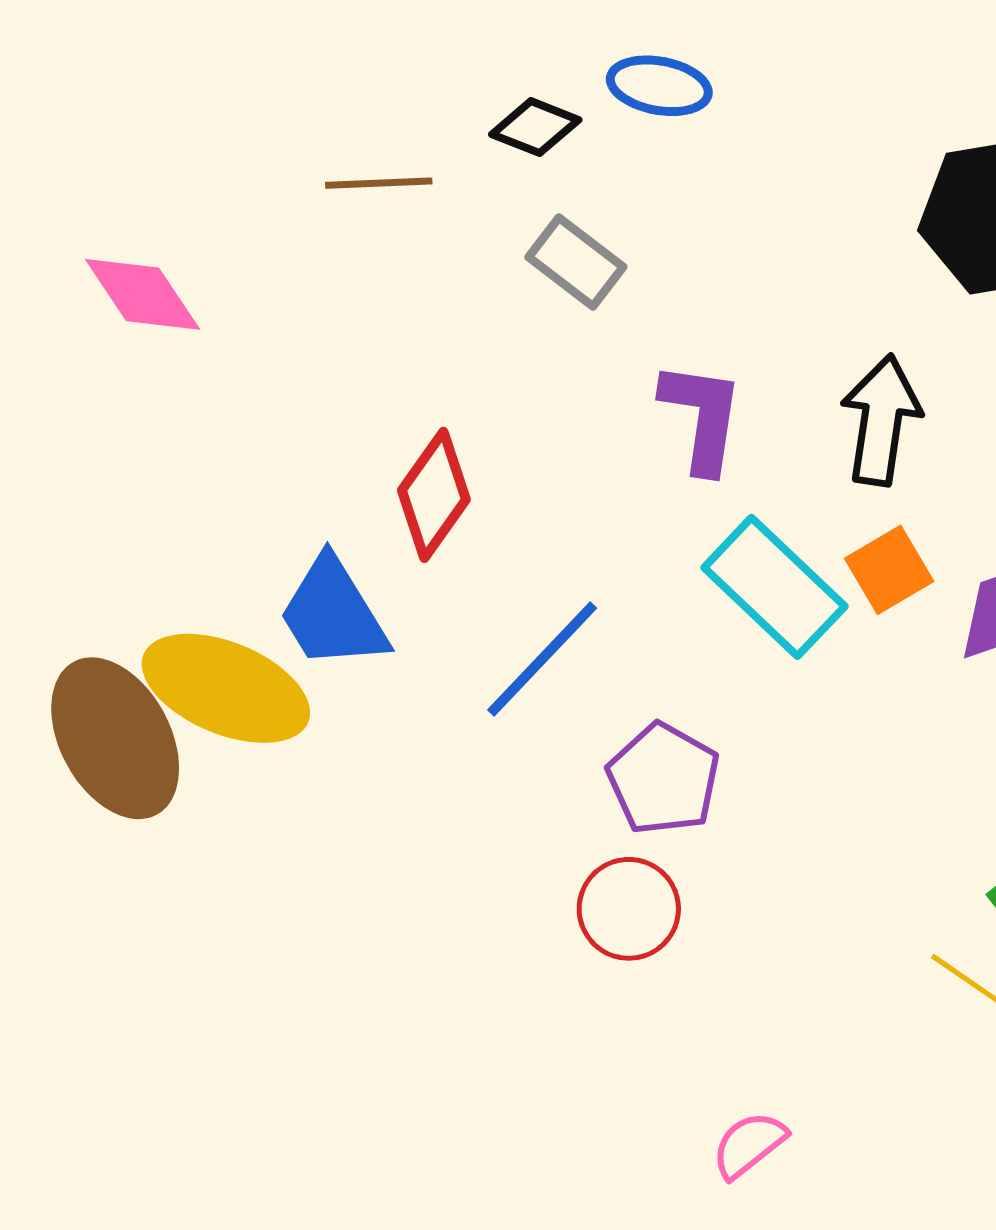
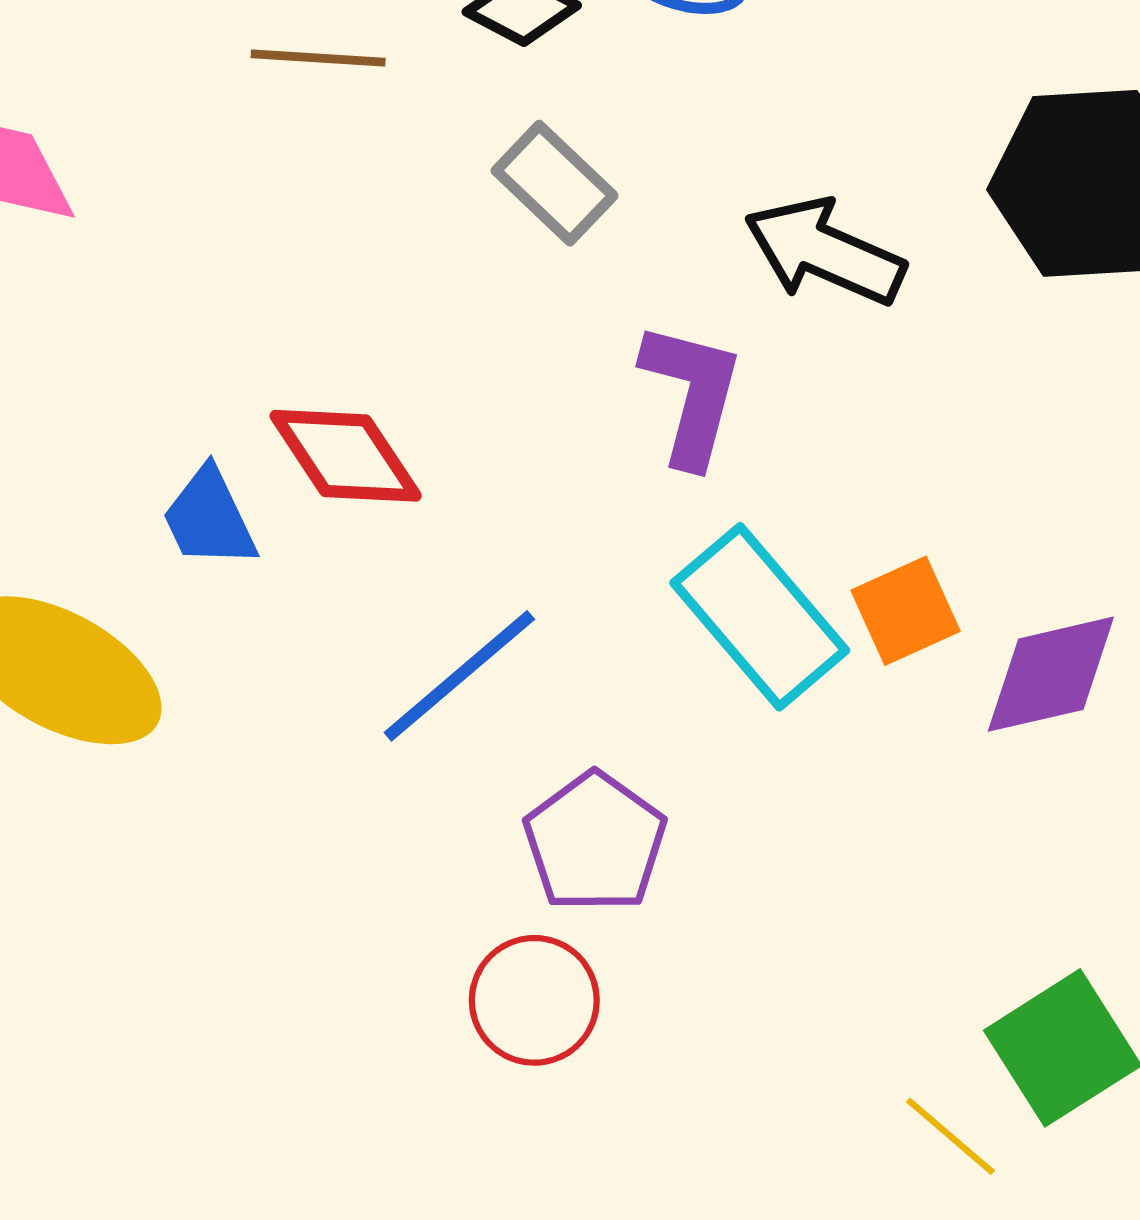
black arrow: (881, 420) -> (824, 252), moved, turned -81
red diamond: (434, 495) -> (346, 456), turned -75
blue trapezoid: (333, 613) -> (209, 518), moved, size x0.7

